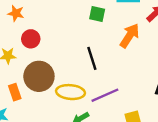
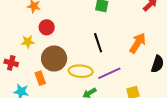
orange arrow: (130, 36) -> (138, 43), moved
orange rectangle: (15, 92) -> (40, 78), moved

